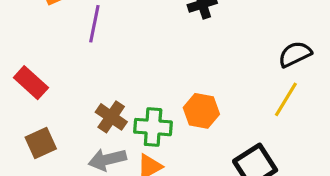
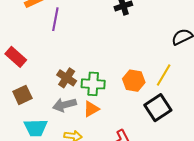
yellow line: (286, 99) -> (164, 75), moved
orange hexagon: (201, 111) -> (134, 81), moved

